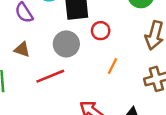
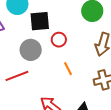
orange line: (113, 66) -> (68, 69), turned -56

